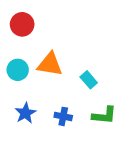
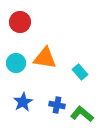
green L-shape: (104, 115) -> (82, 114), moved, turned -145

